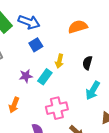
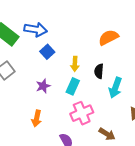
orange semicircle: (78, 27) -> (108, 37), moved
black semicircle: (87, 63) -> (99, 71), moved
cyan rectangle: (45, 77) -> (73, 86), moved

